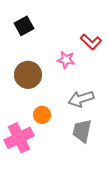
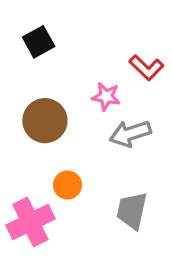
gray arrow: (81, 99) -> (130, 134), moved

